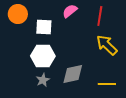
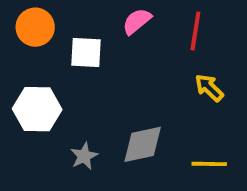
yellow arrow: (107, 45) -> (209, 88), size x0.7
white hexagon: (43, 56) -> (37, 109), moved

